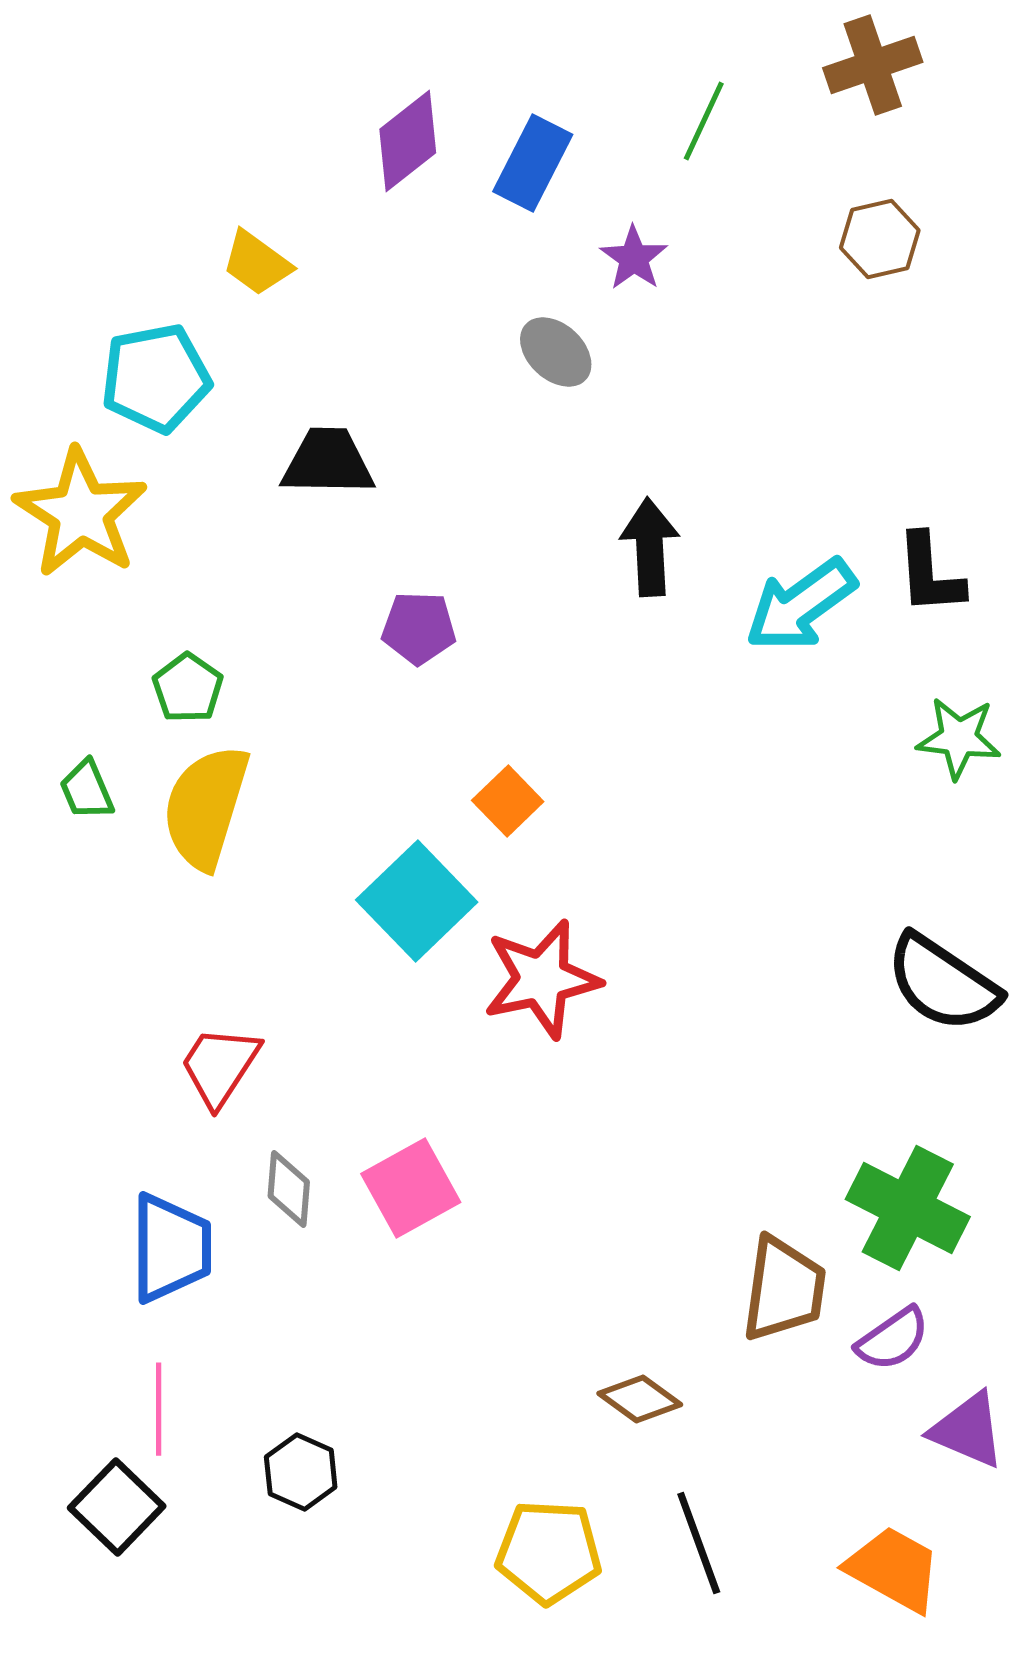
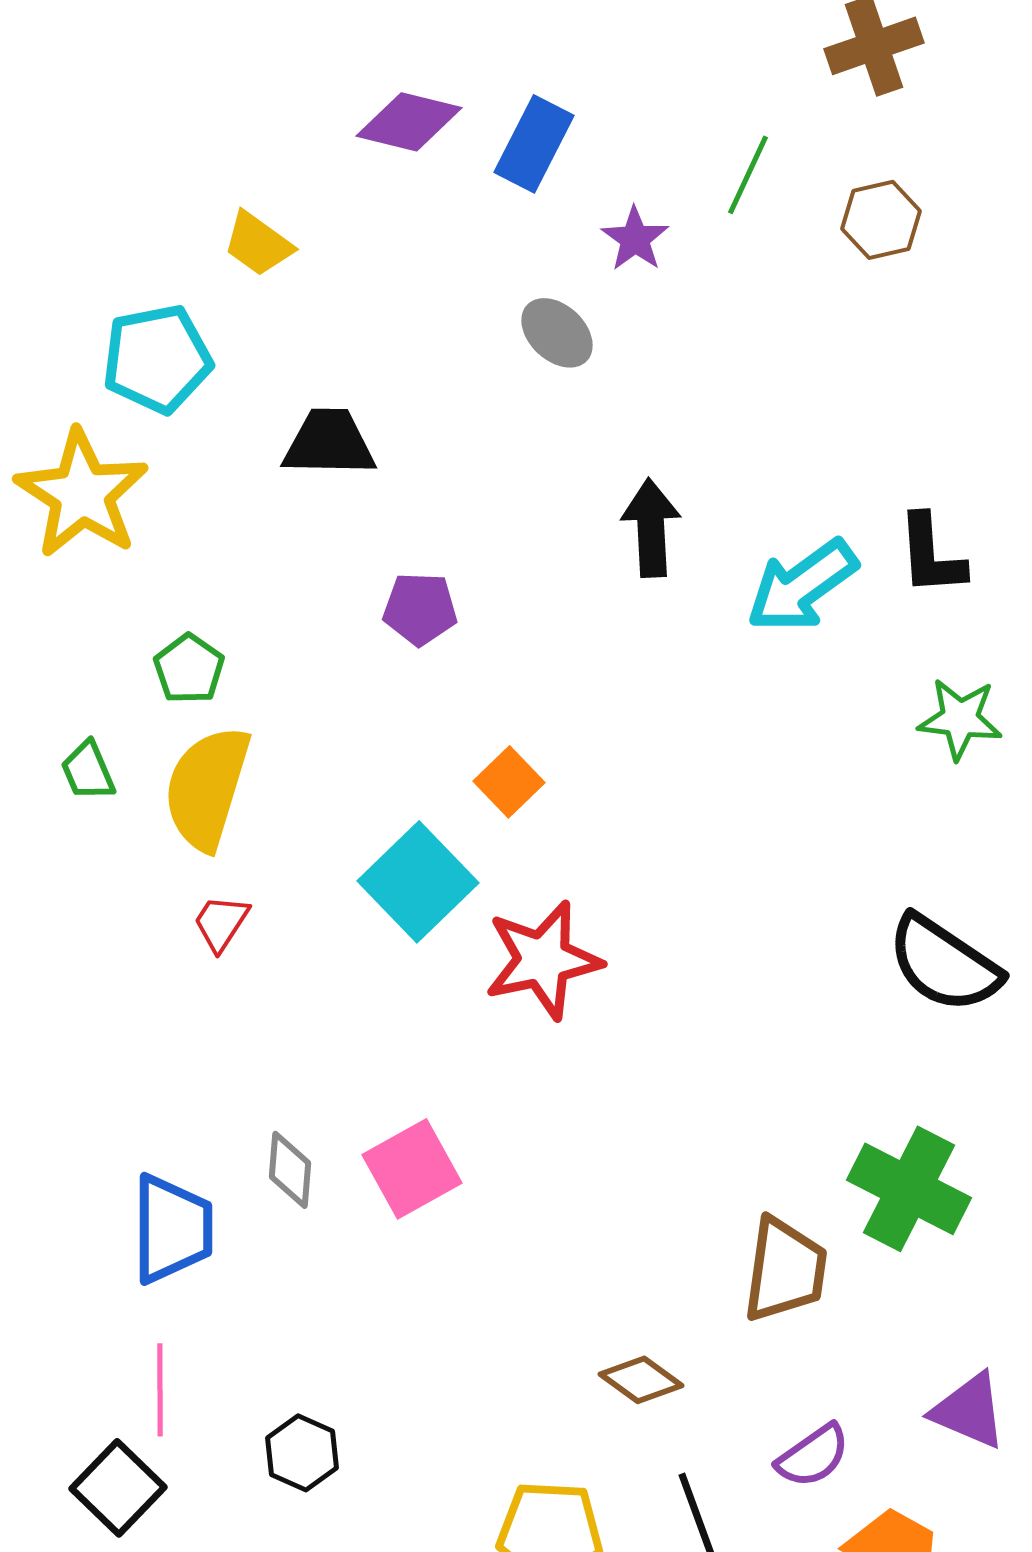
green line: (704, 121) -> (748, 175), moved
purple diamond: (408, 141) -> (409, 122), turned 52
red trapezoid: (220, 1066) -> (221, 923), moved, size x0.7
purple semicircle: (893, 1339) -> (813, 1456), moved

